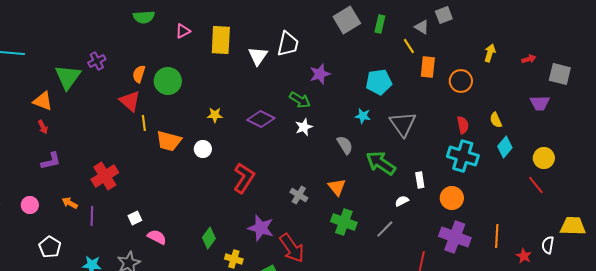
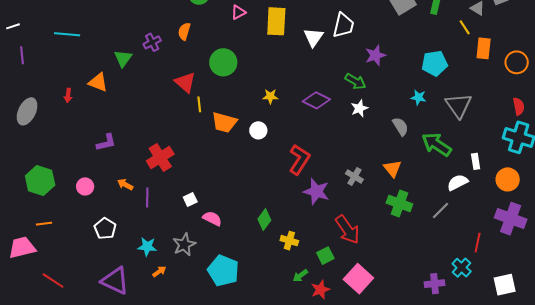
orange semicircle: (139, 74) -> (184, 31), moved
green triangle: (68, 77) -> (123, 58), size x0.7
red arrow: (43, 127) -> (68, 95), moved, turned 32
white semicircle: (402, 201) -> (458, 182), size x1.5
purple star: (261, 228) -> (316, 191), moved

